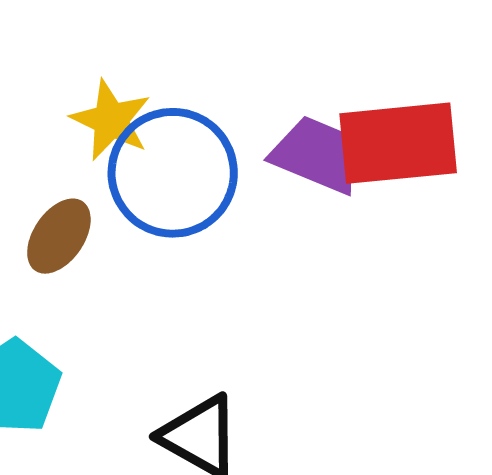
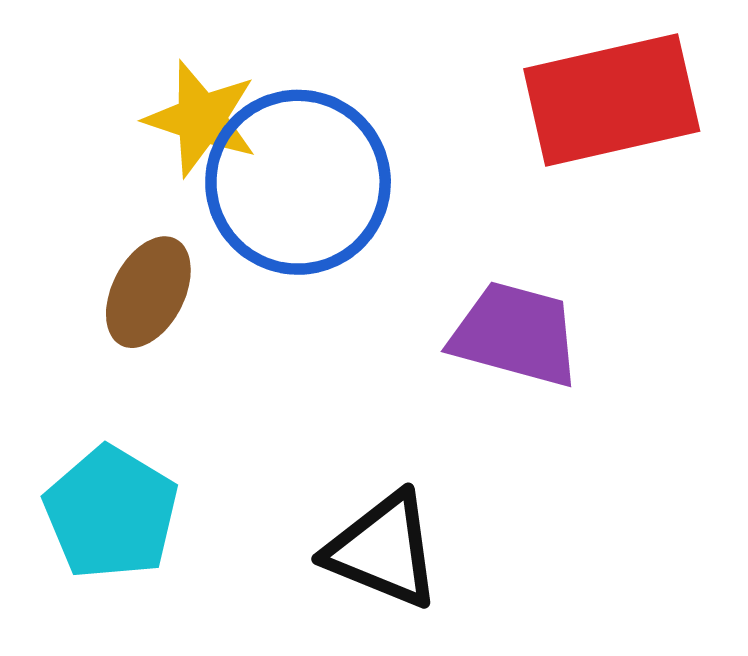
purple trapezoid: (317, 155) -> (515, 334), moved

